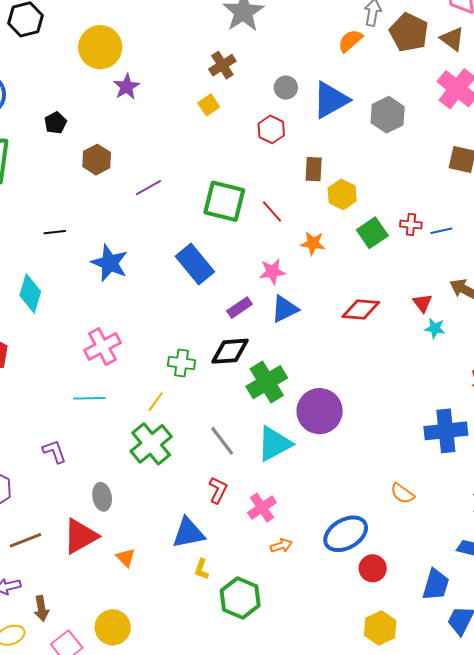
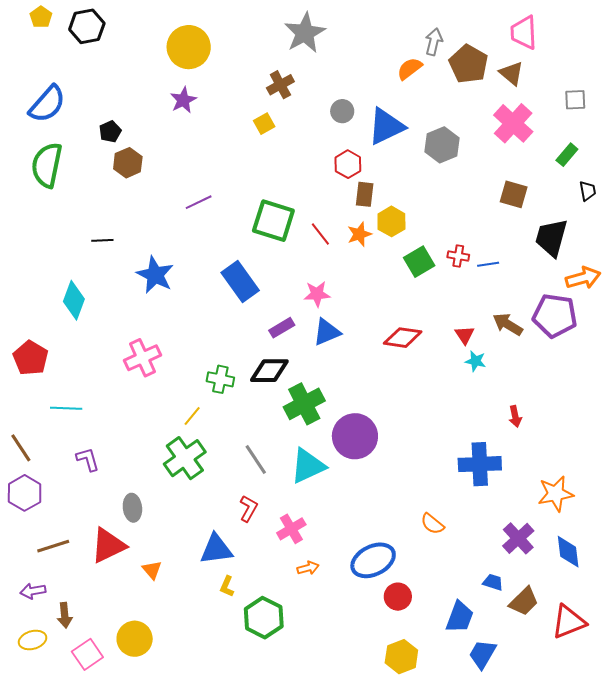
yellow circle: (100, 47) -> (189, 47), moved
red hexagon: (271, 129) -> (348, 164), moved
brown hexagon: (97, 160) -> (128, 163), moved
orange star: (313, 243) -> (359, 234), moved, turned -30
cyan line: (89, 398) -> (66, 408), moved

